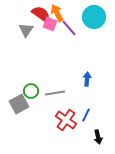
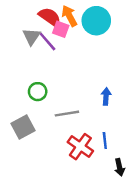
cyan circle: (94, 17) -> (96, 21), moved
purple line: (69, 28) -> (47, 41), moved
green circle: (31, 91) -> (38, 92), moved
blue line: (86, 115) -> (105, 140), turned -32

